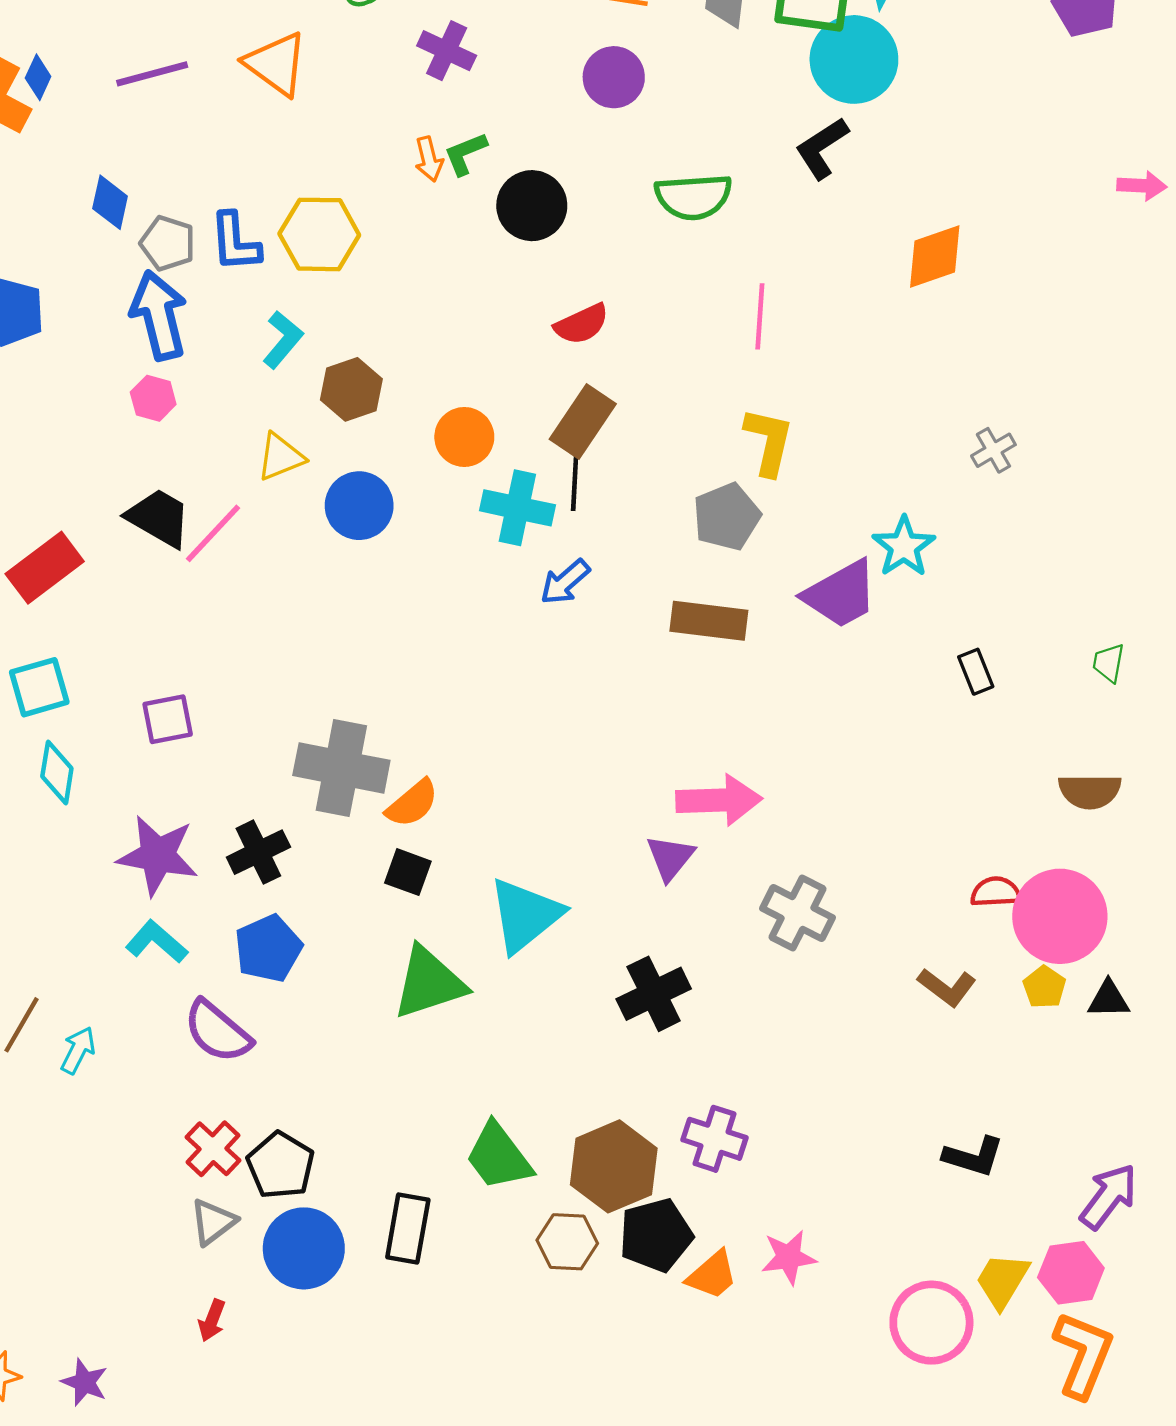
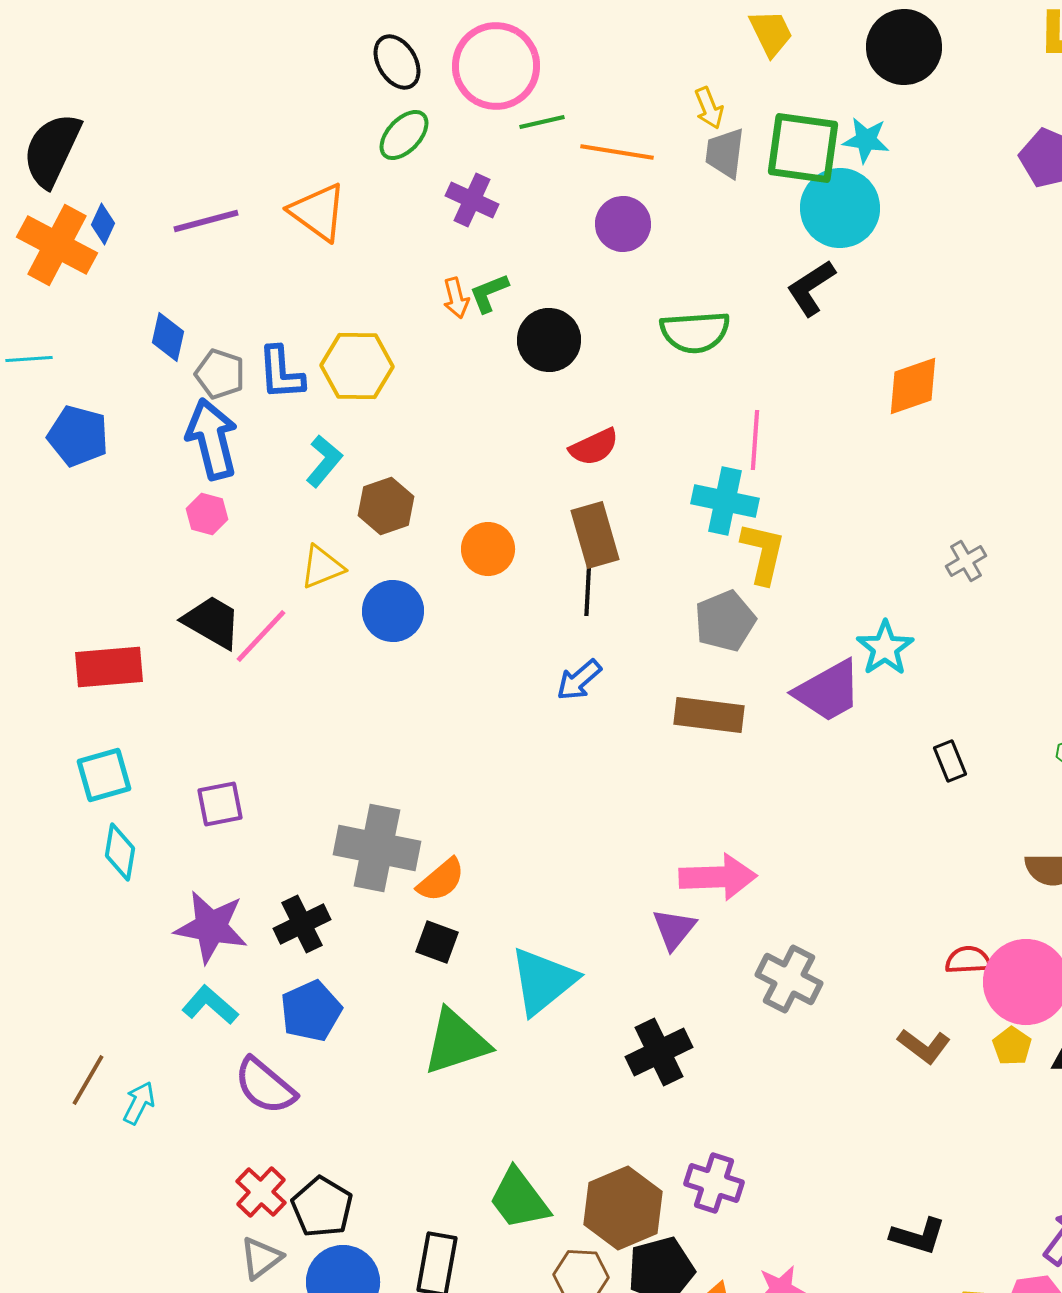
brown rectangle: (583, 421) -> (595, 535), turned -50
cyan cross: (517, 508) -> (725, 501), moved
red rectangle: (45, 568) -> (109, 667), turned 32
black L-shape: (974, 1157) -> (918, 1236), moved

